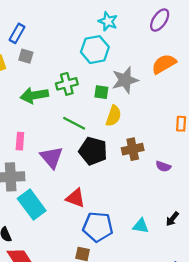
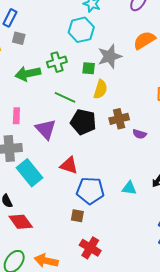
purple semicircle: (163, 166) -> (140, 134), moved

